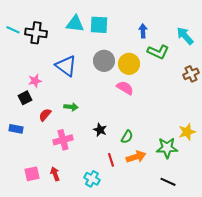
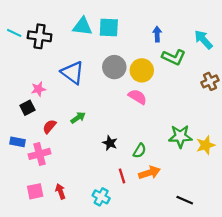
green arrow: (71, 107) -> (78, 118), turned -40
pink cross: (63, 140) -> (40, 154), moved
green star: (167, 148) -> (180, 136), moved

